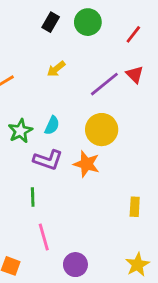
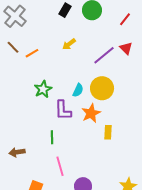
cyan semicircle: (52, 125) -> (78, 90), moved
purple L-shape: (48, 160) -> (63, 110), turned 70
orange star: (86, 164) -> (91, 113), turned 30
yellow rectangle: (135, 207) -> (108, 132), moved

